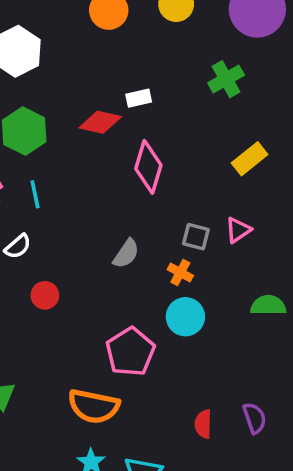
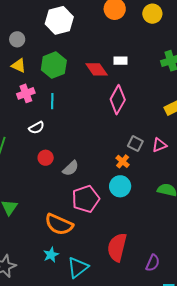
red diamond: (100, 122) -> (97, 69), turned 30
gray semicircle: (126, 254) -> (71, 168), moved
purple semicircle: (254, 418) -> (153, 263), moved, turned 30
red semicircle: (203, 424) -> (117, 247), size x1.8

